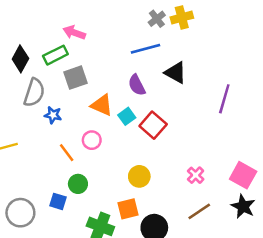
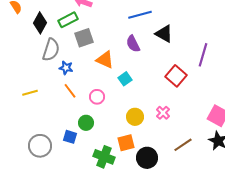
cyan square: (127, 116) -> (125, 79), moved
red square: (153, 125) -> (176, 76), moved
pink circle: (92, 140) -> (97, 97), moved
orange line: (67, 153) -> (70, 91), moved
pink cross: (196, 175) -> (163, 113), moved

